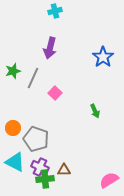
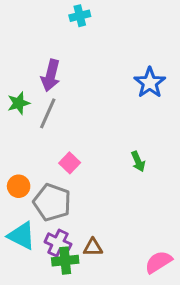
purple arrow: (50, 48) -> (51, 75), moved
pink square: (55, 93) -> (70, 163), moved

